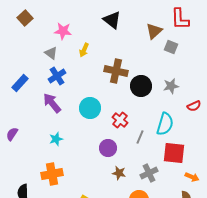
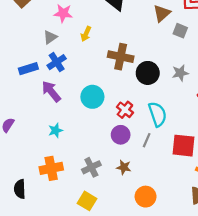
gray triangle: (51, 53) -> (50, 37), turned 48
blue rectangle: (20, 83) -> (28, 69), moved, turned 30
cyan semicircle: (165, 124) -> (157, 114), moved, turned -35
gray line: (140, 137) -> (147, 140), moved
purple circle: (108, 148) -> (121, 135), moved
gray cross: (149, 173) -> (91, 167), moved

